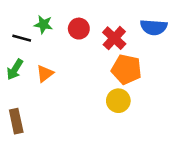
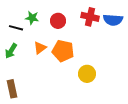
red cross: (114, 38) -> (90, 17), moved, turned -30
orange pentagon: (126, 69) -> (63, 51), moved
orange triangle: (45, 73) -> (40, 48), moved

